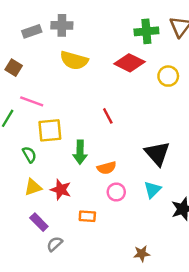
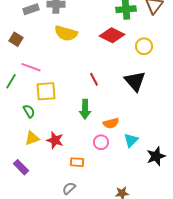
green arrow: (80, 152) -> (85, 109), moved
black triangle: (157, 153) -> (135, 81), moved
orange semicircle: (107, 168) -> (111, 123), moved
purple rectangle: (39, 222) -> (21, 167), moved
gray semicircle: (55, 244) -> (69, 188), moved

